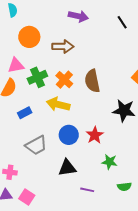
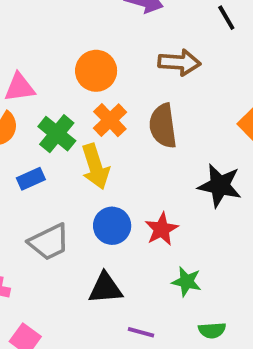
orange circle: (29, 37) -> (96, 71), moved
brown arrow: (63, 47) -> (179, 62), moved
green cross: (37, 77) -> (57, 134), moved, turned -30
yellow arrow: (58, 104) -> (95, 166), turned -125

